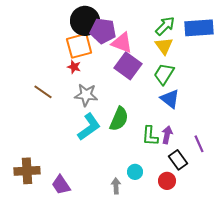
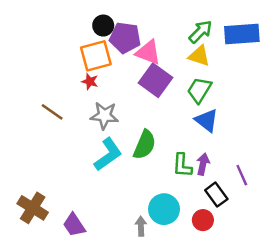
black circle: (85, 21) -> (103, 26), size x0.6
yellow triangle: (164, 46) -> (199, 56), turned -36
brown cross: (27, 171) -> (33, 208), turned 35
cyan circle: (135, 172) -> (164, 209), size x1.6

